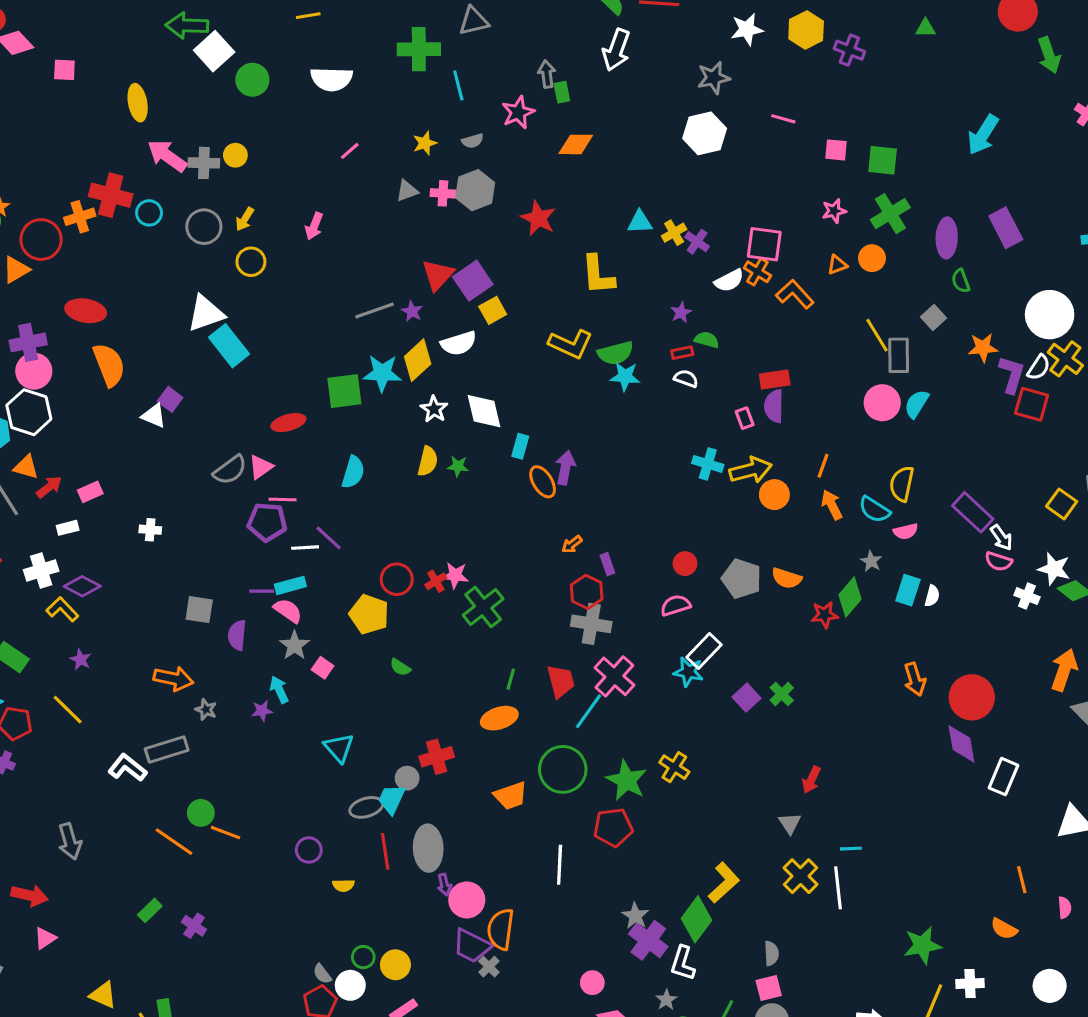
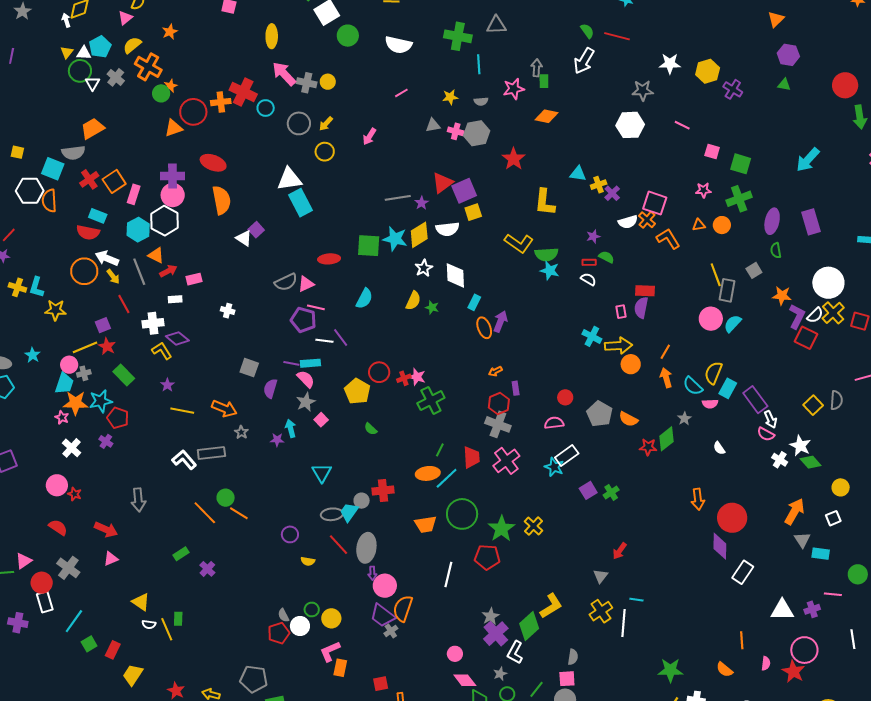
cyan rectangle: (908, 590) -> (728, 388), moved
white semicircle: (932, 596) -> (719, 448), turned 120
yellow line: (68, 710) -> (182, 411), moved, turned -45
cyan line: (588, 711) -> (447, 478), moved
red line: (385, 851) -> (339, 545), turned -45

